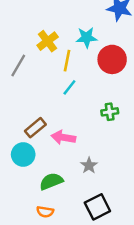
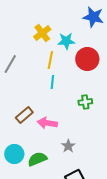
yellow cross: (48, 41) -> (42, 33), moved
cyan line: (69, 87) -> (52, 82), turned -32
cyan circle: (23, 154) -> (14, 154), moved

